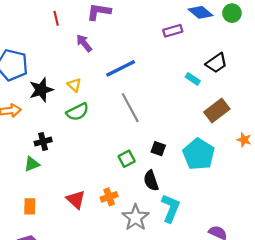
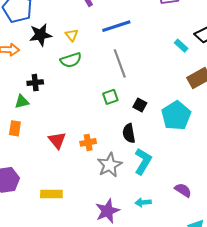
green square: (127, 159) -> (110, 97), moved
orange rectangle: (30, 206) -> (15, 128), moved

